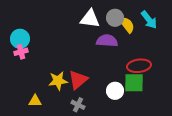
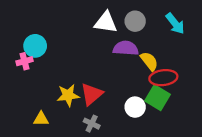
yellow semicircle: (127, 25) -> (149, 61), moved
cyan circle: (20, 39) -> (35, 46), moved
green square: (134, 83) -> (157, 98), turned 30

